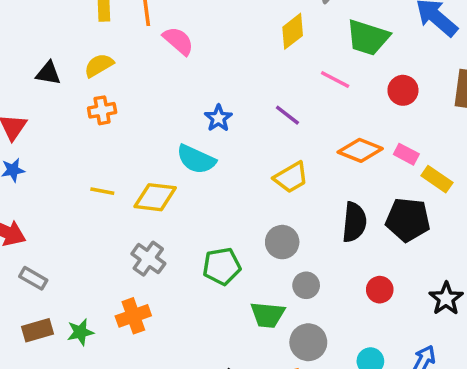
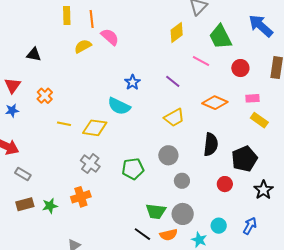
green trapezoid: (368, 38) -> (220, 37), turned 44
yellow semicircle: (99, 65) -> (83, 46), moved
orange cross: (102, 110) -> (45, 96), moved, turned -35
pink rectangle: (406, 154) -> (252, 98), moved, turned -32
black pentagon: (408, 220) -> (244, 159), moved, turned -30
green trapezoid: (268, 315) -> (156, 211), moved

